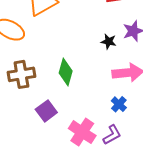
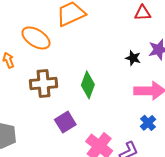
blue cross: (119, 104) -> (148, 123), moved

